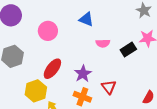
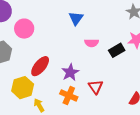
blue triangle: (86, 19) -> (76, 18), turned 42
pink circle: (48, 31) -> (24, 29), moved

